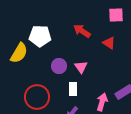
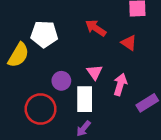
purple circle: (59, 66) -> (61, 81), moved
white rectangle: (73, 89) -> (85, 99), size x1.5
pink arrow: (102, 102) -> (120, 84), moved

